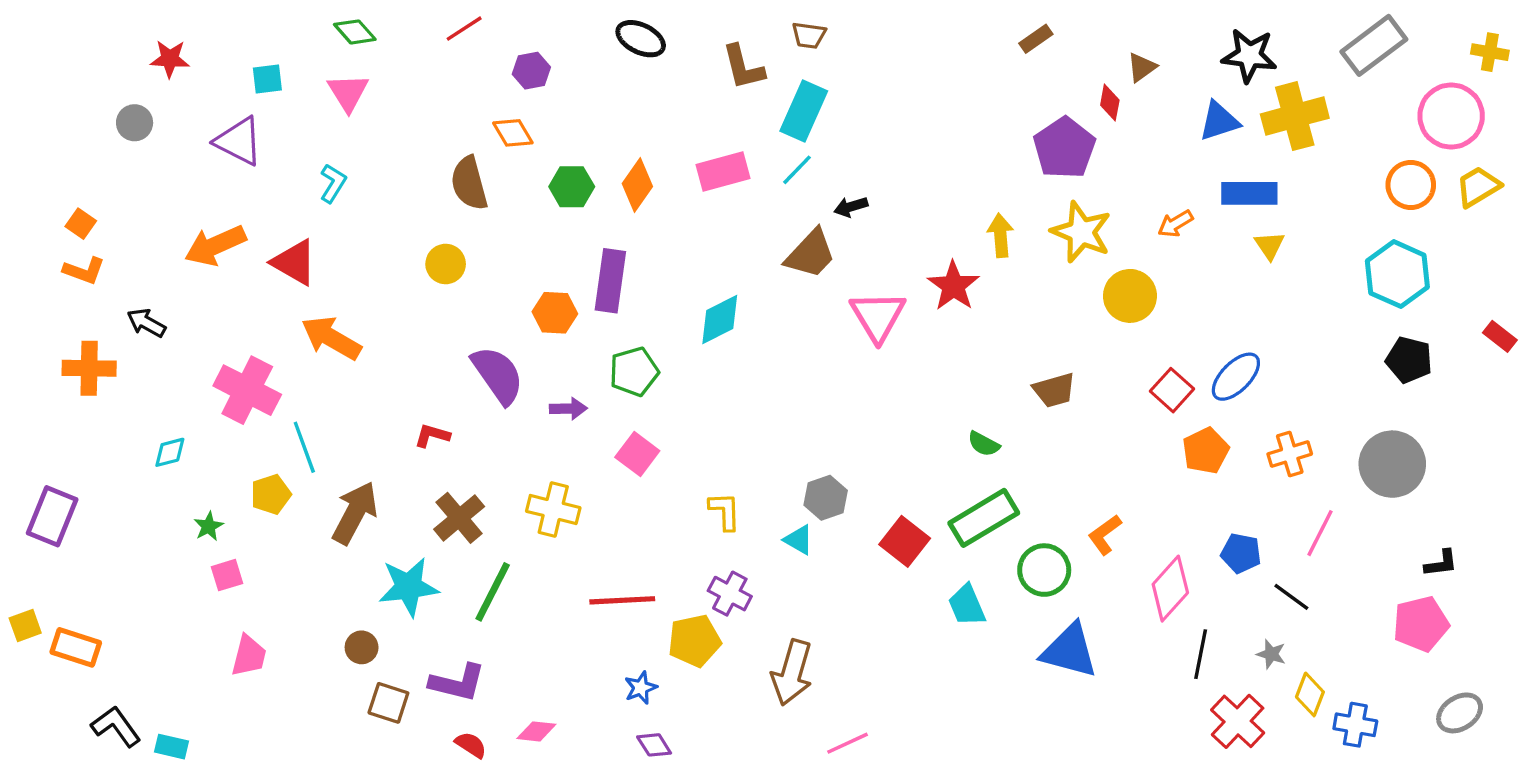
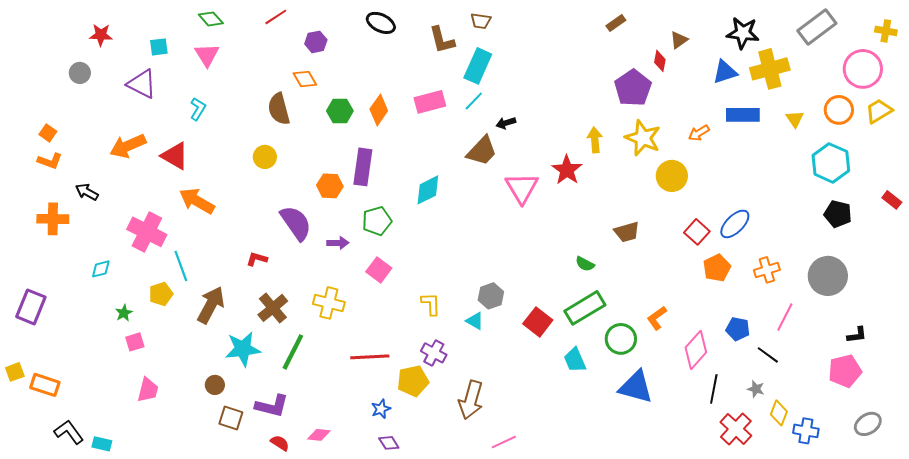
yellow triangle: (1270, 245) -> (795, 119), moved

